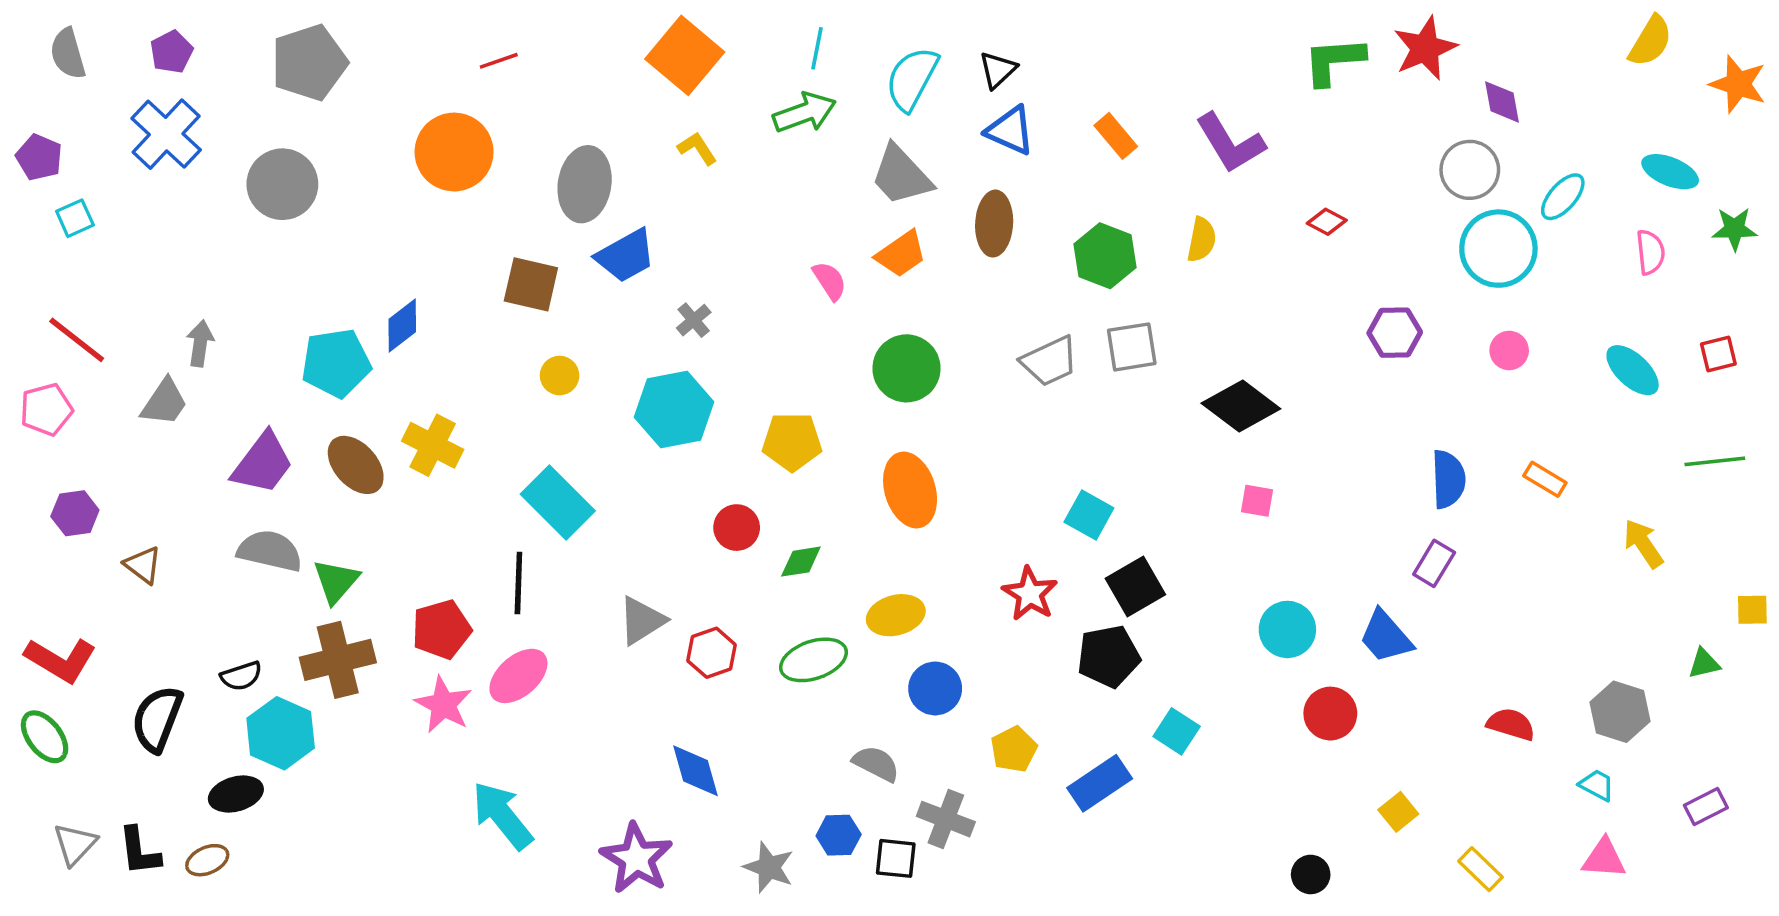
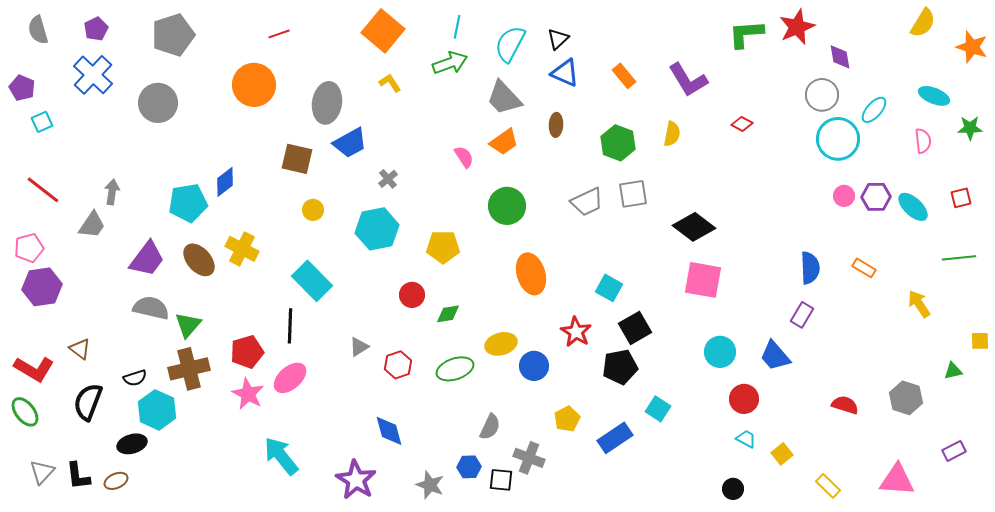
brown ellipse: (994, 224) -> (556, 125), size x0.7
purple hexagon: (1395, 333) -> (876, 197), moved
pink pentagon: (46, 410) -> (29, 248), moved
orange ellipse: (910, 490) -> (531, 274), moved
pink square: (1257, 501) -> (703, 280), size x2.0
purple hexagon: (75, 513) -> (42, 287), size x1.5
brown triangle: (143, 565) -> (80, 349), moved
gray triangle: (642, 621) -> (359, 347), size x0.7
blue circle: (935, 688) -> (534, 366), moved
gray semicircle: (876, 764) -> (490, 427), turned 88
cyan trapezoid: (1597, 785) -> (746, 439), moved
pink triangle: (1604, 858) -> (897, 480), size x1.4

